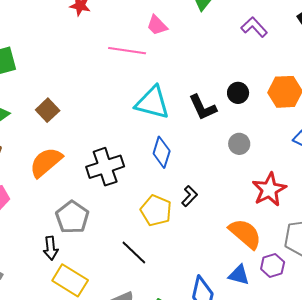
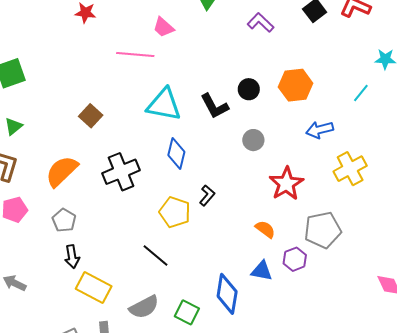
brown square: (48, 110) -> (91, 116), moved
gray pentagon: (72, 217) -> (64, 220), moved, size x0.7
orange semicircle: (245, 234) -> (265, 229), size x0.6

